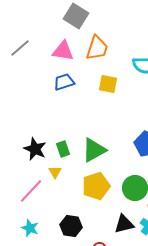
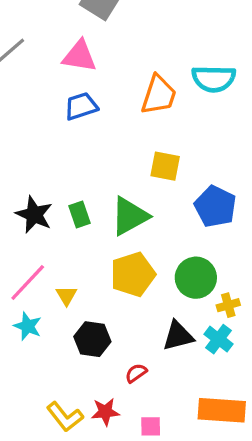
orange trapezoid: (97, 48) -> (159, 95), moved
yellow square: (108, 84) -> (165, 166), moved
yellow triangle: (55, 172) -> (66, 295), moved
cyan star: (30, 228) -> (28, 326), moved

